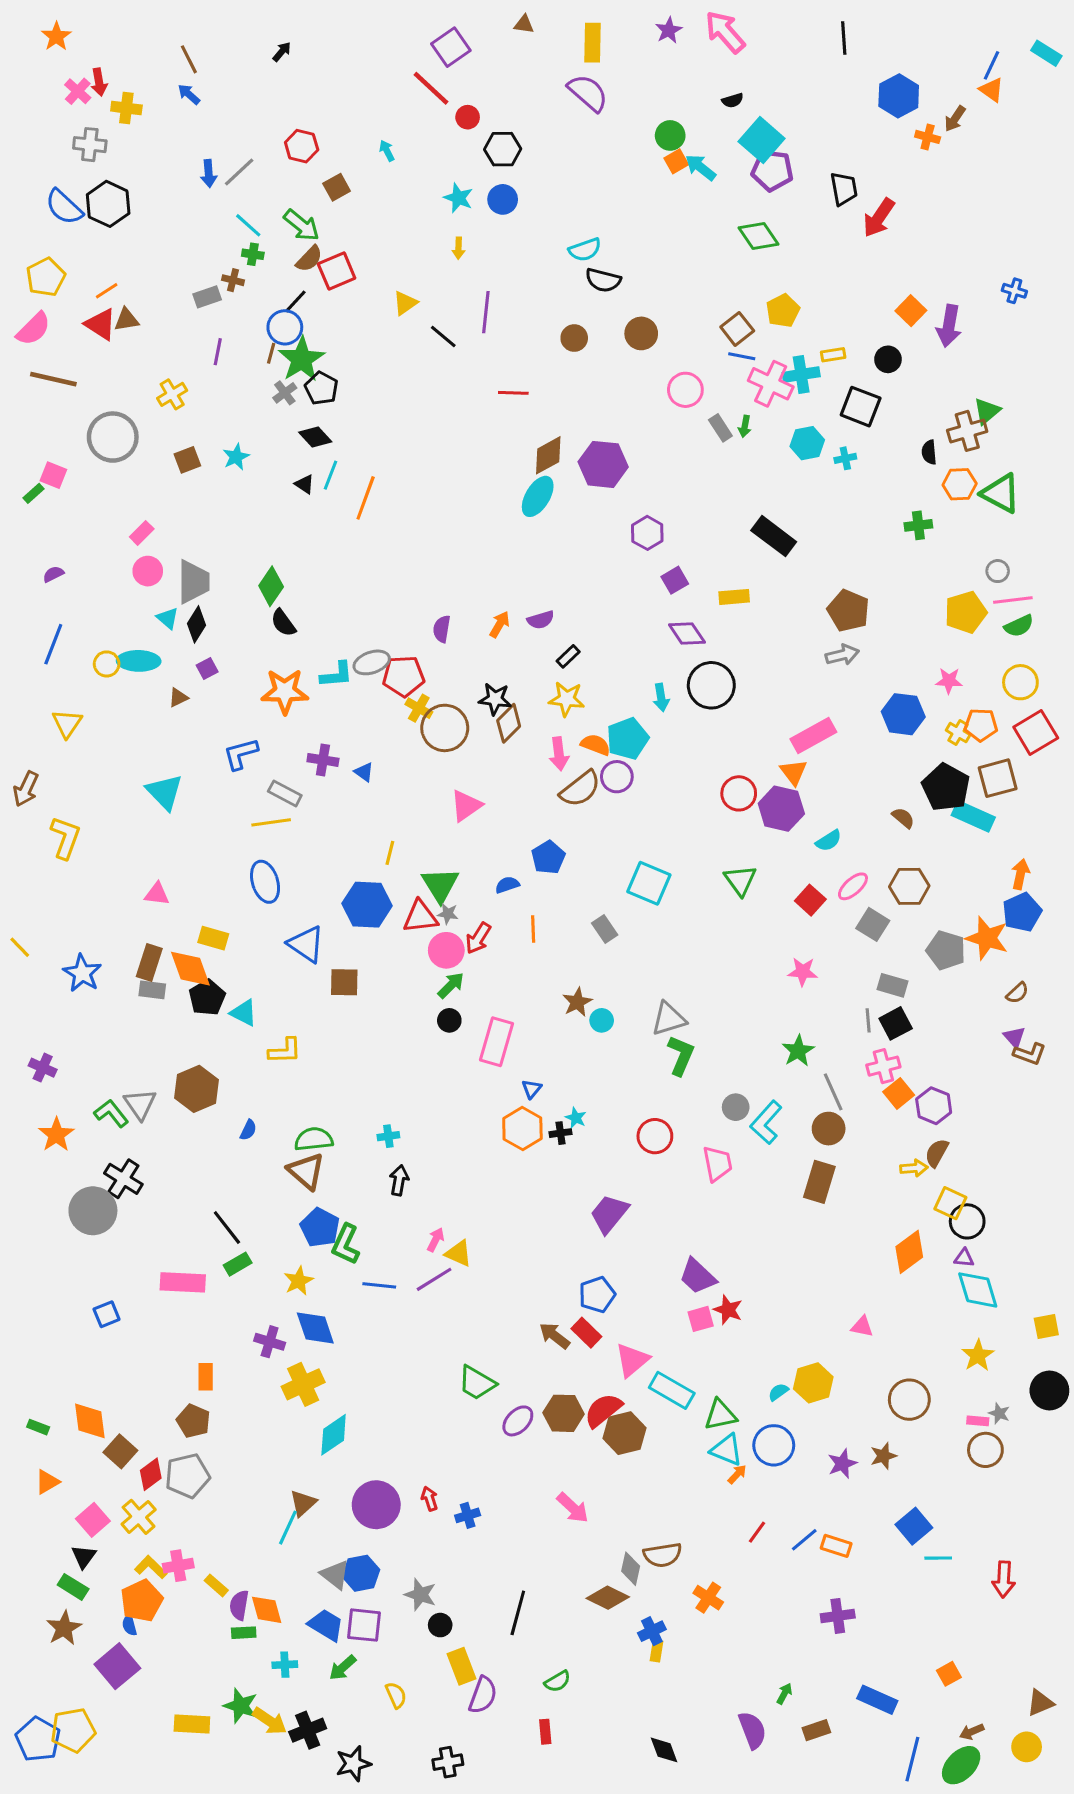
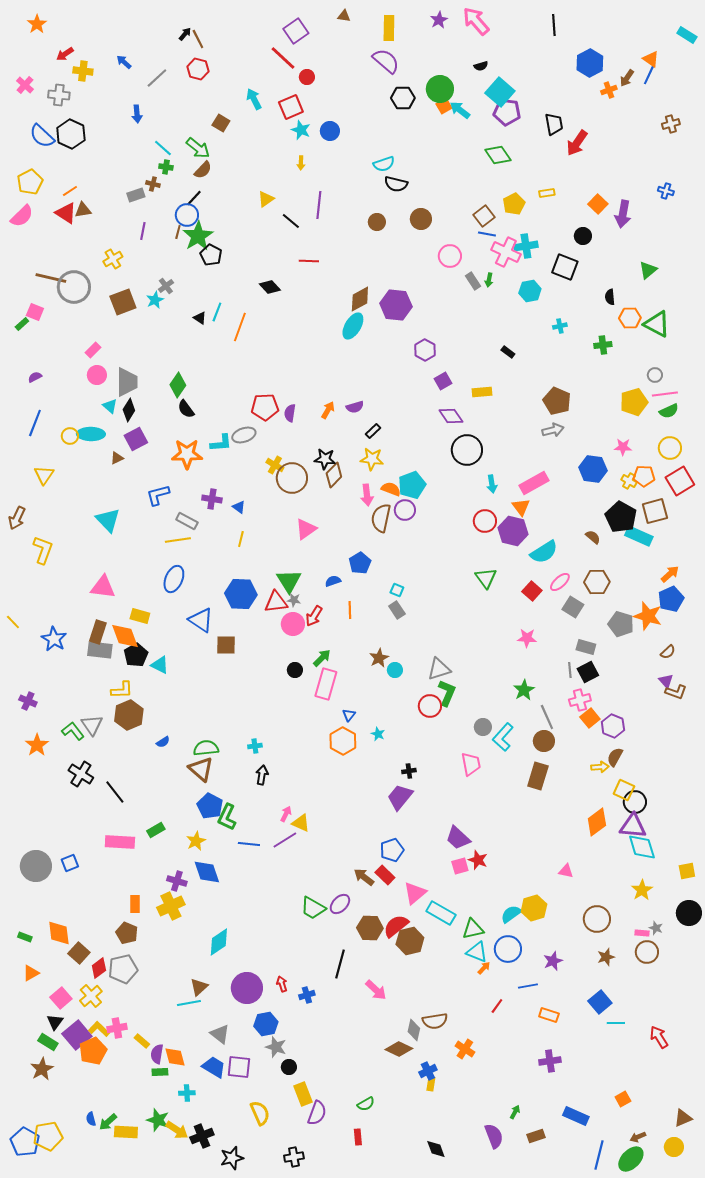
brown line: (189, 59) -> (198, 39), moved
blue line: (992, 65) -> (649, 75), moved
red arrow: (99, 82) -> (65, 54), turned 66
pink cross: (78, 91) -> (25, 85), moved
green circle: (670, 135) -> (440, 89), size x1.4
orange cross: (928, 137) -> (609, 90), turned -35
red hexagon: (302, 146) -> (198, 69), moved
black hexagon: (503, 149) -> (403, 98), moved
cyan arrow: (387, 151) -> (254, 99), size x1.5
gray line: (239, 172) -> (157, 78), moved
brown square: (337, 187) -> (221, 123), turned -30
red square: (337, 271) -> (291, 107), moved
yellow rectangle: (833, 355) -> (547, 193), moved
brown line: (53, 379) -> (51, 278), moved
gray cross: (285, 393) -> (166, 286), moved
red line: (513, 393) -> (309, 261), moved
brown cross: (967, 431) -> (671, 124), moved, size x0.7
black diamond: (315, 437) -> (270, 287), moved
cyan cross: (845, 458) -> (560, 326), moved
brown square: (187, 460) -> (123, 302), size x1.5
black rectangle: (774, 536) -> (508, 352), size x0.5
purple square: (207, 669) -> (136, 439), size x1.6
red pentagon: (404, 676) -> (265, 407), moved
cyan arrow: (661, 697) -> (492, 484), moved
brown semicircle: (580, 789) -> (381, 518), turned 140
cyan semicircle: (829, 841) -> (544, 552), size x1.6
yellow line: (390, 853) -> (241, 539), moved
orange arrow: (1020, 874) -> (670, 574), turned 36
blue ellipse: (265, 882) -> (174, 579), turned 40
cyan square: (649, 883) -> (397, 590), moved, size x0.5
pink triangle: (157, 894) -> (103, 587), size x1.5
green arrow: (451, 985) -> (322, 658), moved
gray rectangle: (152, 990) -> (100, 650), size x1.4
yellow L-shape: (285, 1051) -> (122, 690), moved
blue semicircle: (248, 1130) -> (163, 742), turned 32
black cross: (561, 1133) -> (409, 771), moved
red circle: (655, 1136) -> (430, 706), moved
gray circle: (93, 1211) -> (36, 866), moved
black line: (227, 1228) -> (115, 792), moved
purple triangle: (964, 1258) -> (633, 826), size x2.0
yellow cross: (303, 1384) -> (171, 906), moved
cyan semicircle: (778, 1392) -> (511, 914), size x1.5
purple ellipse: (518, 1421) -> (340, 904), moved
brown star: (883, 1456) -> (606, 957), moved
cyan line: (288, 1528) -> (189, 1003), turned 55
blue line: (804, 1540) -> (528, 986), moved, turned 30
blue hexagon: (361, 1573) -> (266, 1024), moved
red arrow: (1004, 1579) -> (659, 1037), turned 145
black line: (518, 1613) -> (340, 964), moved
blue semicircle: (129, 1625) -> (91, 1119), moved
purple square: (117, 1666) -> (77, 1035), moved
green arrow: (343, 1668) -> (108, 1122), moved
yellow semicircle: (396, 1695) -> (260, 1113), size x1.4

